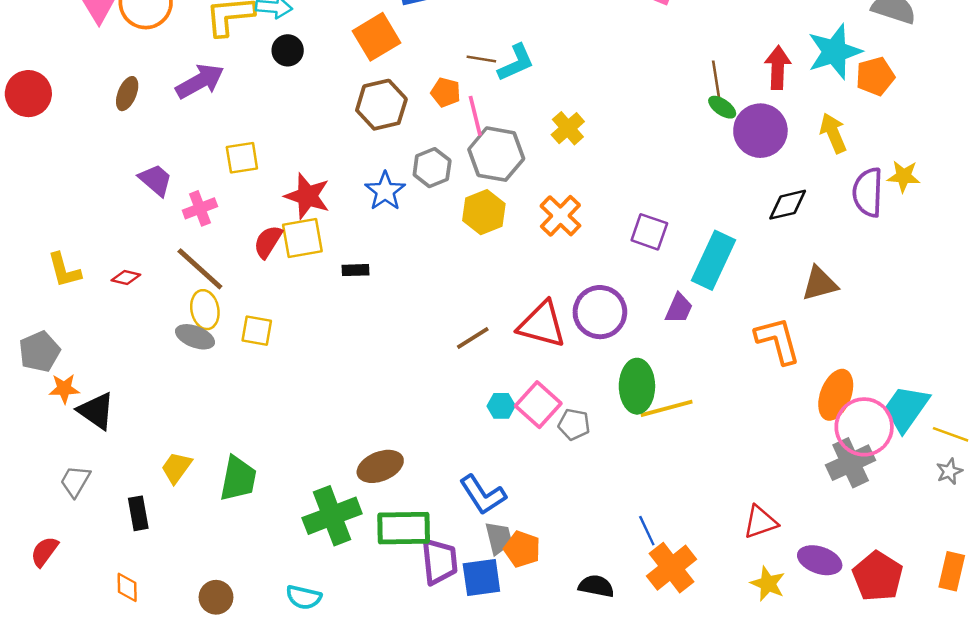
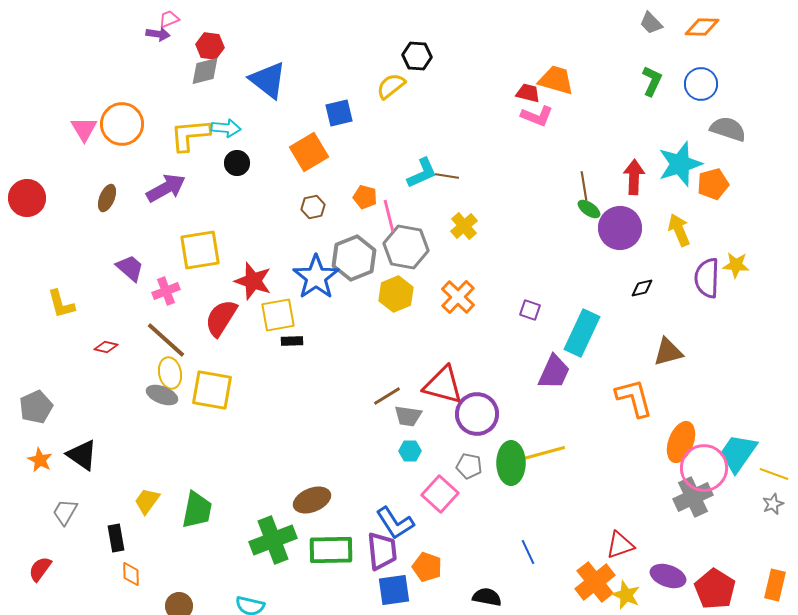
brown line: (481, 59) -> (447, 176), moved
brown hexagon: (381, 105) -> (313, 207), size x0.6
yellow square: (242, 158) -> (200, 250), size x1.5
gray hexagon: (432, 168) -> (354, 258), size x1.4
blue star: (385, 191) -> (316, 277), size x1.4
black diamond: (788, 205) -> (642, 288), size x0.7
purple square: (649, 232) -> (530, 310), size x0.7
yellow square: (302, 238) -> (278, 315), moved
red semicircle: (268, 242) -> (221, 318), size x1.4
yellow L-shape: (64, 270) -> (61, 304), moved
purple trapezoid: (679, 308) -> (554, 372), size x1.4
purple circle: (600, 312) -> (477, 414), moved
yellow square: (257, 331) -> (212, 390), size x1.6
green ellipse: (637, 386) -> (511, 463), moved
orange star: (64, 389) -> (40, 460), moved, turned 30
pink square: (538, 405) -> (440, 494), moved
gray trapezoid: (499, 538) -> (408, 416), moved, turned 112
purple trapezoid: (439, 561) -> (382, 551), moved
orange cross: (672, 568) -> (595, 582), moved
orange diamond: (127, 587) -> (131, 574), moved

